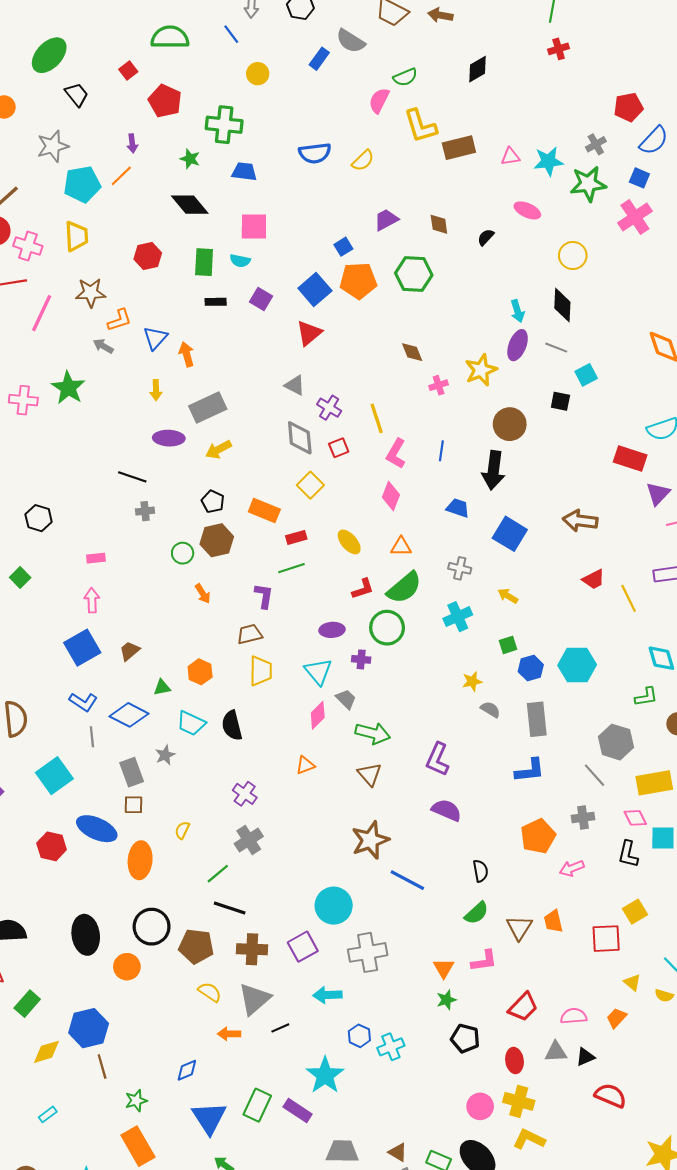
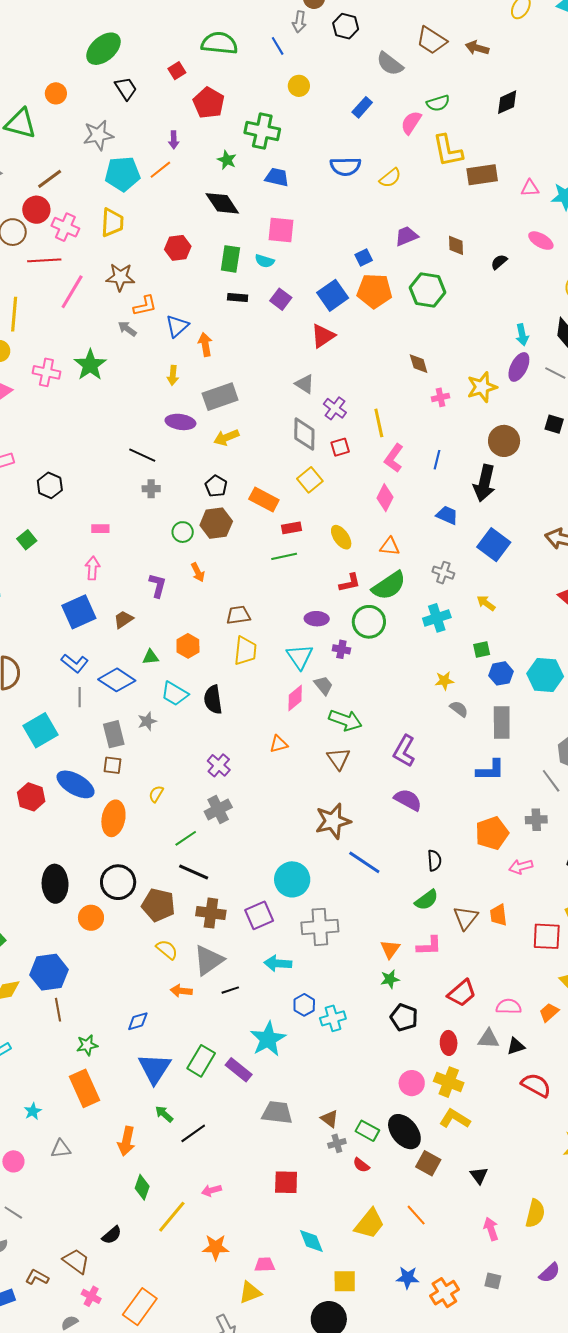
blue rectangle: (319, 59) -> (362, 107), moved
purple L-shape: (264, 596) -> (158, 586), moved

